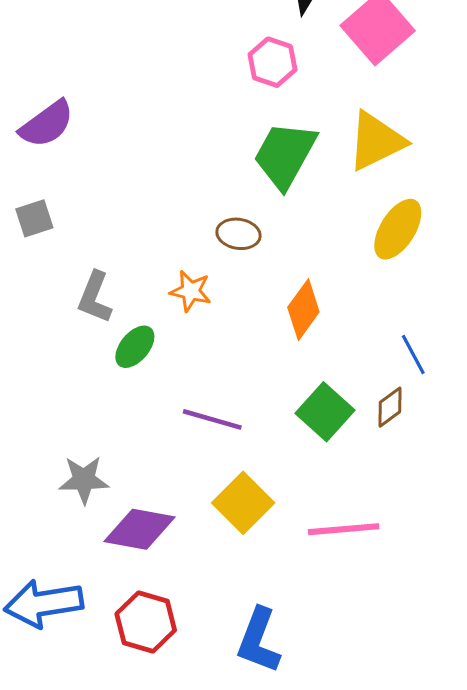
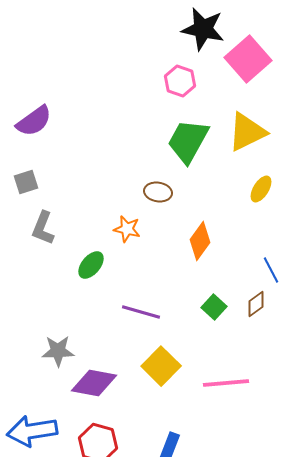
yellow ellipse: (398, 229) -> (261, 189), size x0.7
gray L-shape: (95, 297) -> (43, 228), moved
green square: (325, 412) -> (214, 307), size x0.7

